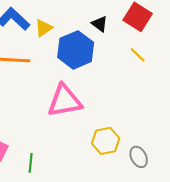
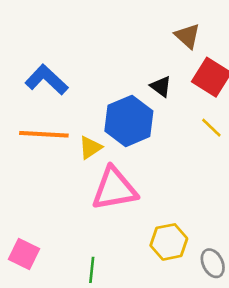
yellow triangle: (44, 28) -> (90, 148), moved
green line: (31, 163) -> (92, 270), moved

